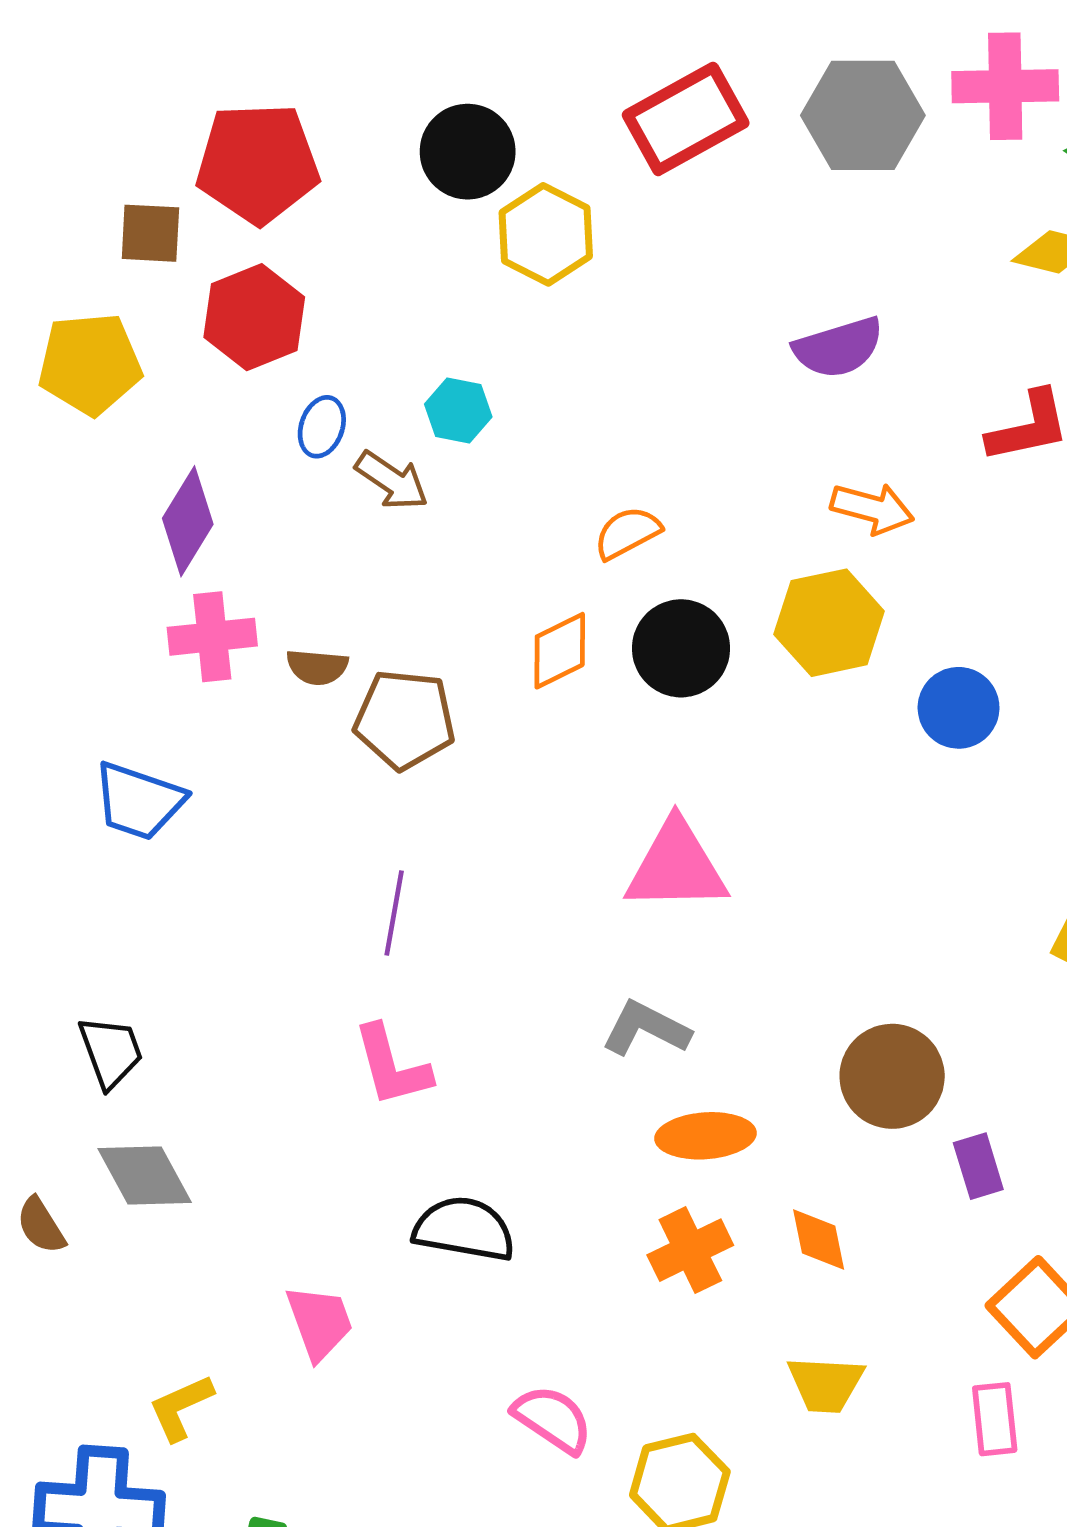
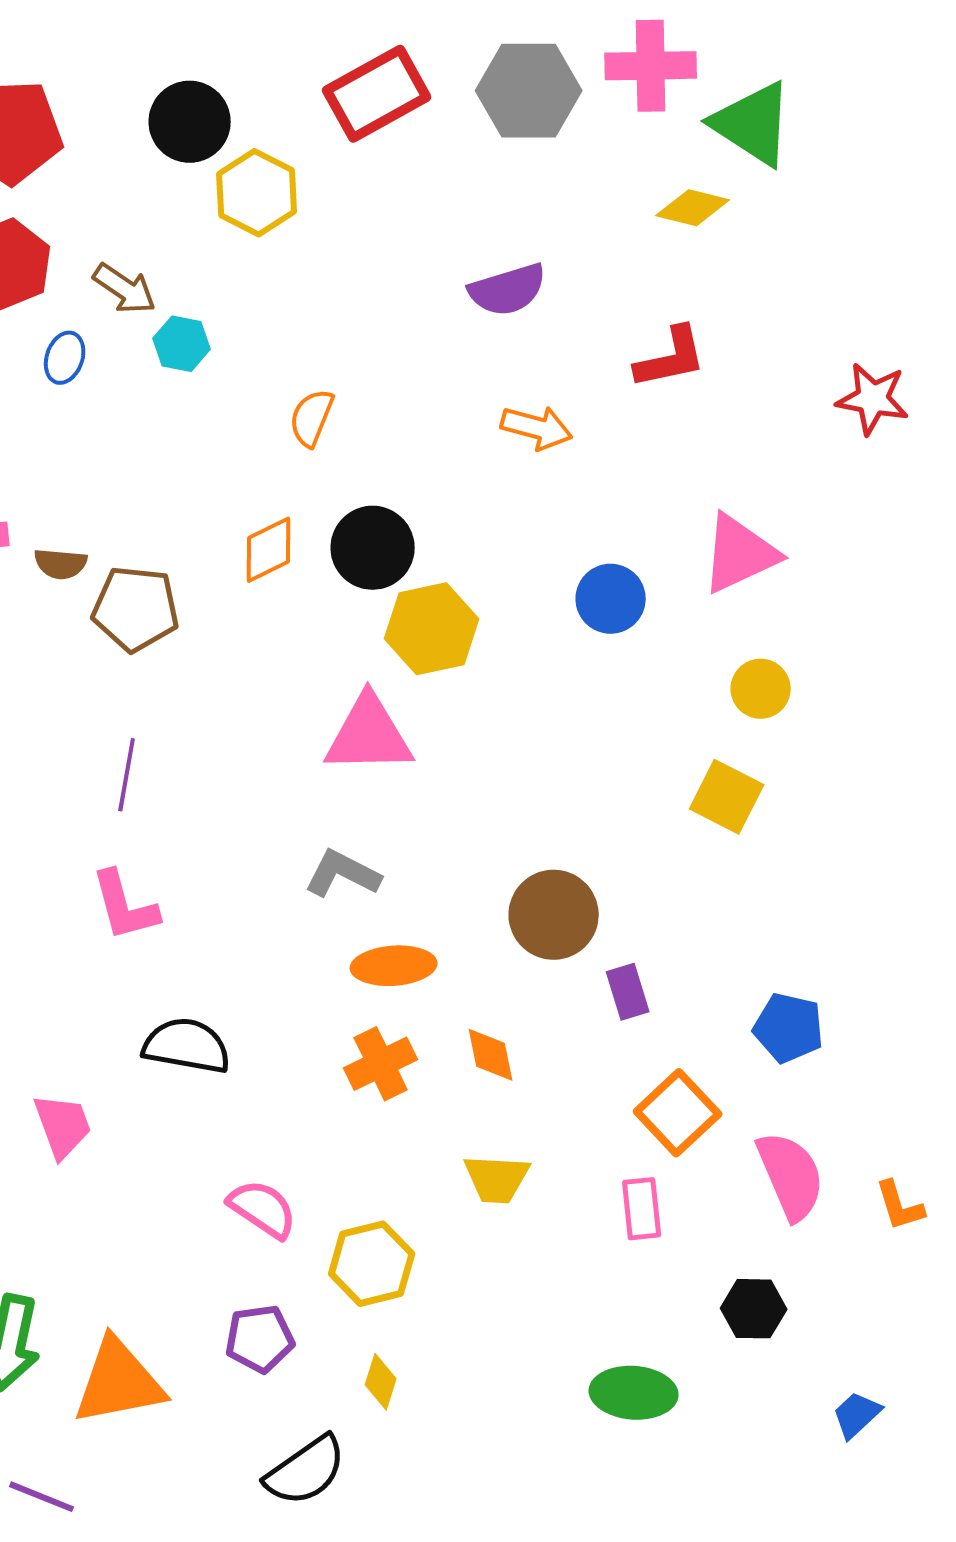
brown arrow: (392, 480) -> (125, 289), moved
orange semicircle: (627, 533) -> (312, 418), moved, turned -40
yellow hexagon: (829, 623) -> (432, 629), moved

